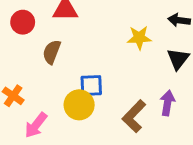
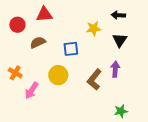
brown semicircle: (52, 52) -> (38, 42), turned 49
blue square: (91, 86) -> (71, 49), moved

